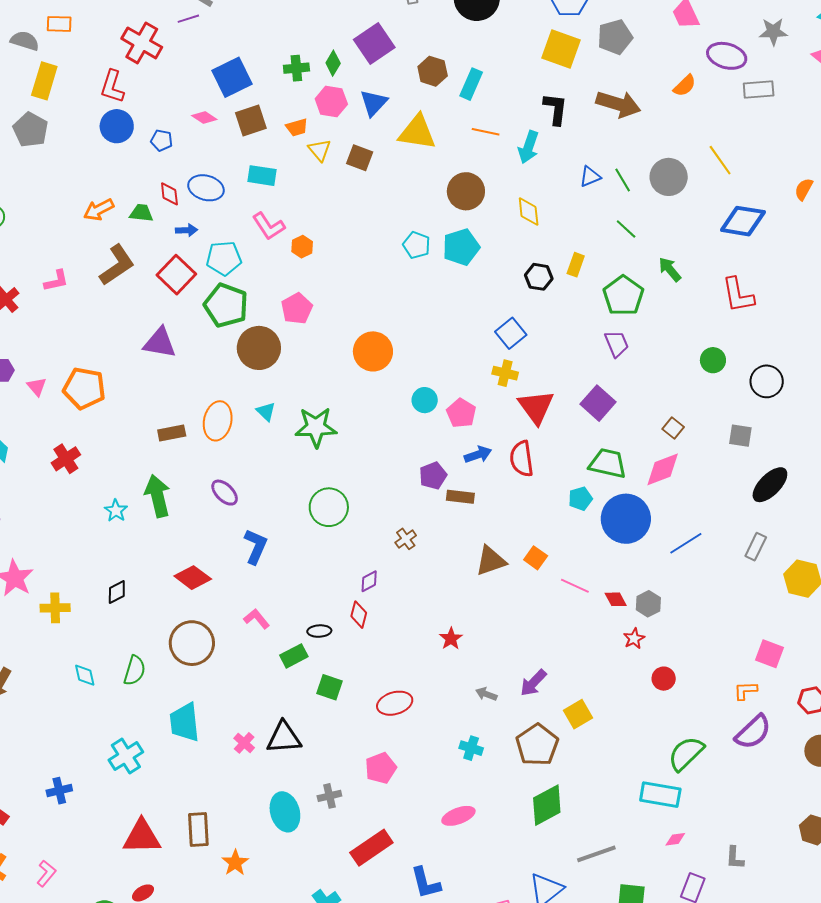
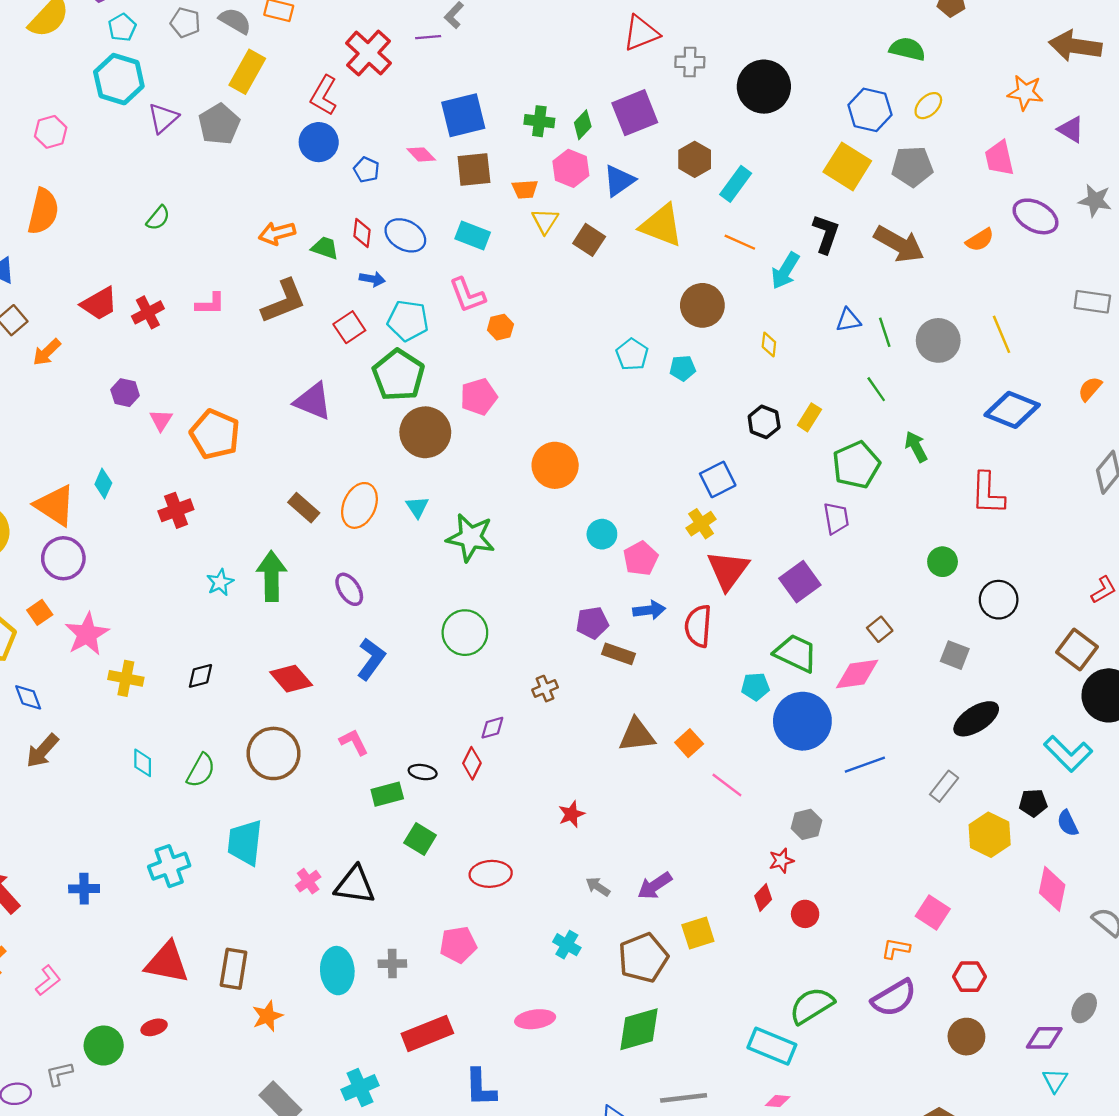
gray rectangle: (759, 90) -> (1092, 302), moved
yellow diamond: (529, 212) -> (769, 344), size x0.7
cyan pentagon: (461, 247) -> (683, 368), size x0.6
red square: (176, 275) -> (349, 327), size x0.7
yellow cross: (505, 373) -> (701, 524), turned 30
brown rectangle: (172, 433) -> (304, 508), turned 40
red diamond: (616, 599) -> (763, 898), moved, turned 60

